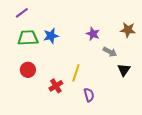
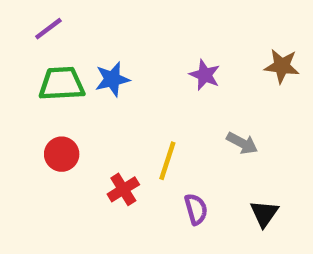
gray arrow: (110, 52) -> (242, 143), moved
black triangle: (124, 70) -> (264, 214), moved

